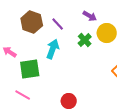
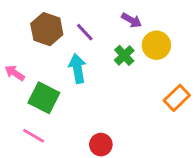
cyan arrow: (53, 49) -> (77, 69), turned -30
green square: (30, 69) -> (44, 98), turned 35

